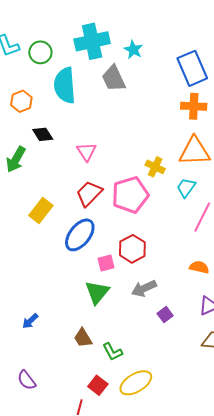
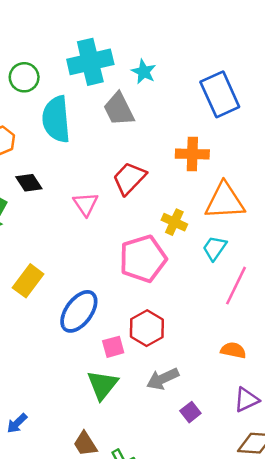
orange cross: (194, 106) -> (192, 154), moved
red trapezoid: (89, 194) -> (129, 178), moved

